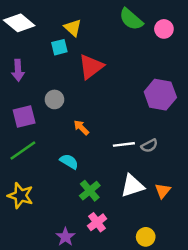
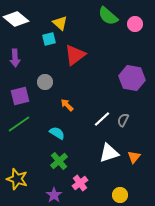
white line: (124, 144) -> (102, 119), turned -36
gray semicircle: (149, 146) -> (123, 120), turned 144
green cross: (90, 191) -> (59, 161), moved
yellow star: (20, 196) -> (17, 179), moved

